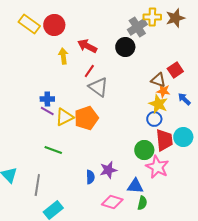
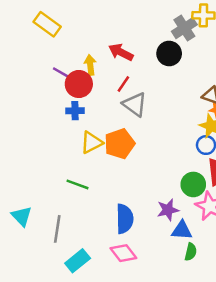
red circle: (54, 25) -> (79, 84), moved
blue cross: (47, 99) -> (75, 111), moved
purple line: (47, 111) -> (61, 73), moved
purple star: (108, 170) -> (168, 210), moved
blue semicircle: (90, 177) -> (125, 219), size x1.6
pink diamond: (112, 202) -> (123, 253), moved, turned 35

